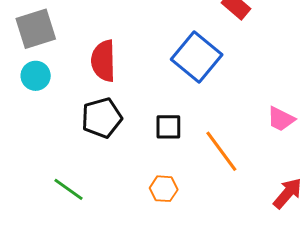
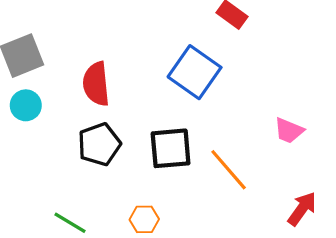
black square: (168, 127) -> (171, 148), size x1.5
orange hexagon: (164, 189) -> (144, 219), moved

